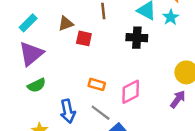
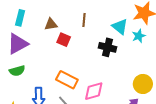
cyan rectangle: (28, 23) -> (20, 18), turned -42
orange rectangle: (97, 84) -> (67, 80), size x1.5

